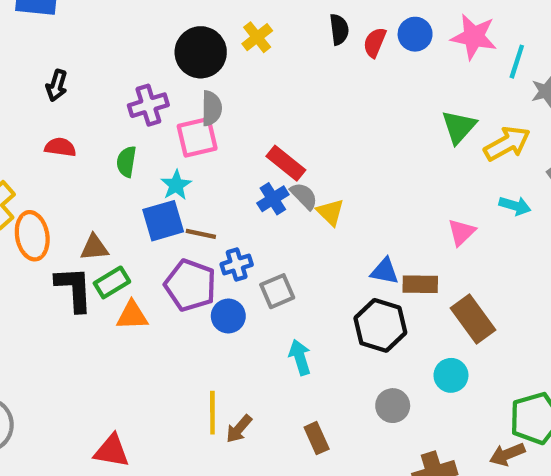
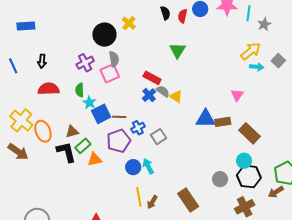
green triangle: (459, 127) -> (178, 50), moved
red semicircle: (60, 147) -> (49, 89), size x1.5
cyan star: (176, 185) -> (89, 103), moved
cyan arrow: (515, 206) -> (257, 67), moved
blue triangle: (385, 271) -> (206, 119), size x1.5
purple pentagon: (190, 285) -> (119, 141), turned -30
blue circle: (228, 316) -> (133, 167), moved
black hexagon: (380, 325) -> (249, 176), moved
cyan arrow: (300, 357) -> (148, 166), moved
brown rectangle: (317, 438) -> (188, 200), size x1.6

